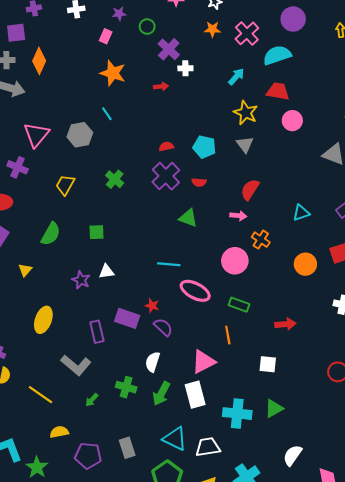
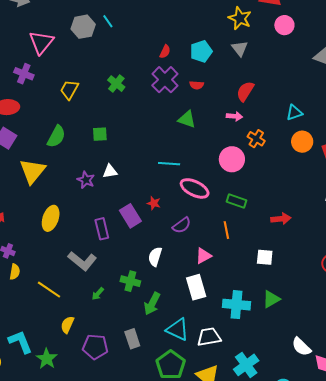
gray hexagon: (80, 135) -> (83, 27), moved
red semicircle: (166, 146) -> (165, 52), turned 128
cyan pentagon: (204, 147) -> (201, 51), turned -30
orange circle: (305, 264) -> (302, 142), moved
yellow triangle: (25, 270) -> (33, 171), size x2.0
purple rectangle: (127, 318) -> (130, 216), turned 40
purple semicircle: (163, 327) -> (182, 225), moved, turned 102
pink triangle: (203, 362) -> (203, 256), size x0.7
green arrow: (161, 394) -> (152, 304), moved
yellow semicircle: (59, 432) -> (67, 325), turned -54
white semicircle: (293, 455) -> (301, 347), moved, turned -80

